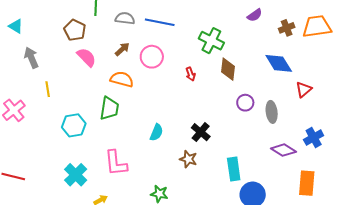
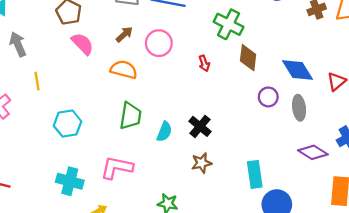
blue diamond: (279, 63) -> (297, 70), moved
green trapezoid: (109, 108) -> (130, 116), moved
black cross: (201, 132) -> (200, 126), moved
brown star: (188, 159) -> (202, 163), turned -30
pink L-shape: (116, 163) -> (117, 168), turned 108
cyan cross: (76, 175) -> (70, 181), turned -30

